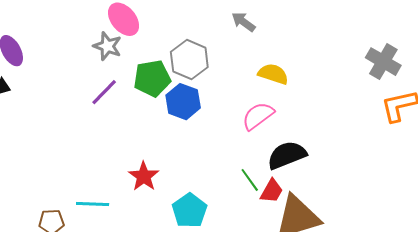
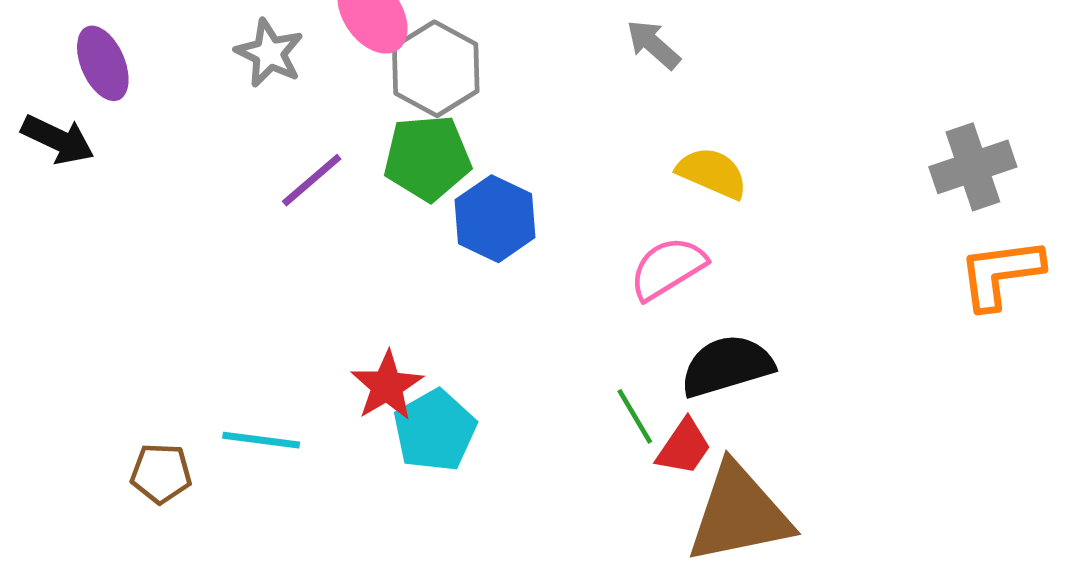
gray star: (107, 46) -> (269, 53), moved
gray hexagon: (189, 60) -> (436, 69), moved
gray cross: (383, 62) -> (973, 167), turned 36
cyan pentagon: (190, 211) -> (435, 431), moved

